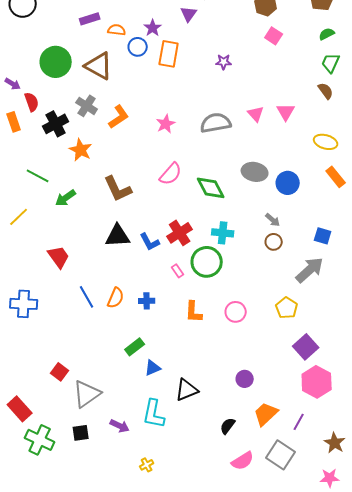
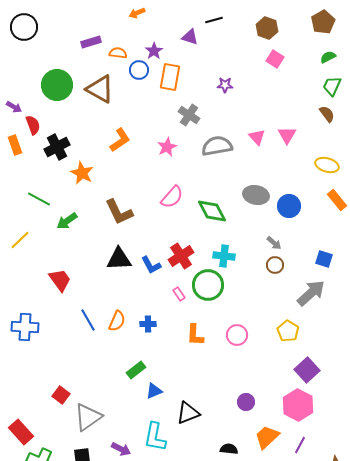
purple triangle: (189, 14) -> (190, 37), turned -48
gray cross: (87, 106) -> (189, 115), moved
pink hexagon: (317, 382) -> (298, 405), moved
black semicircle: (228, 426) -> (229, 449), turned 60

